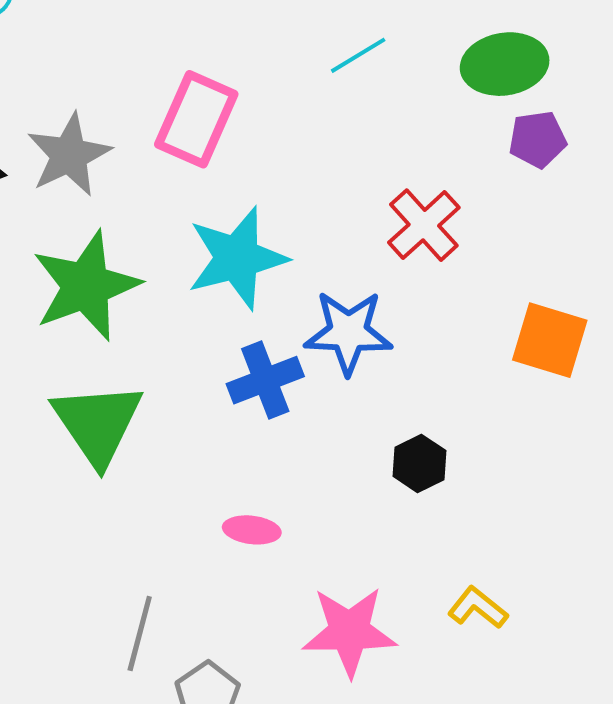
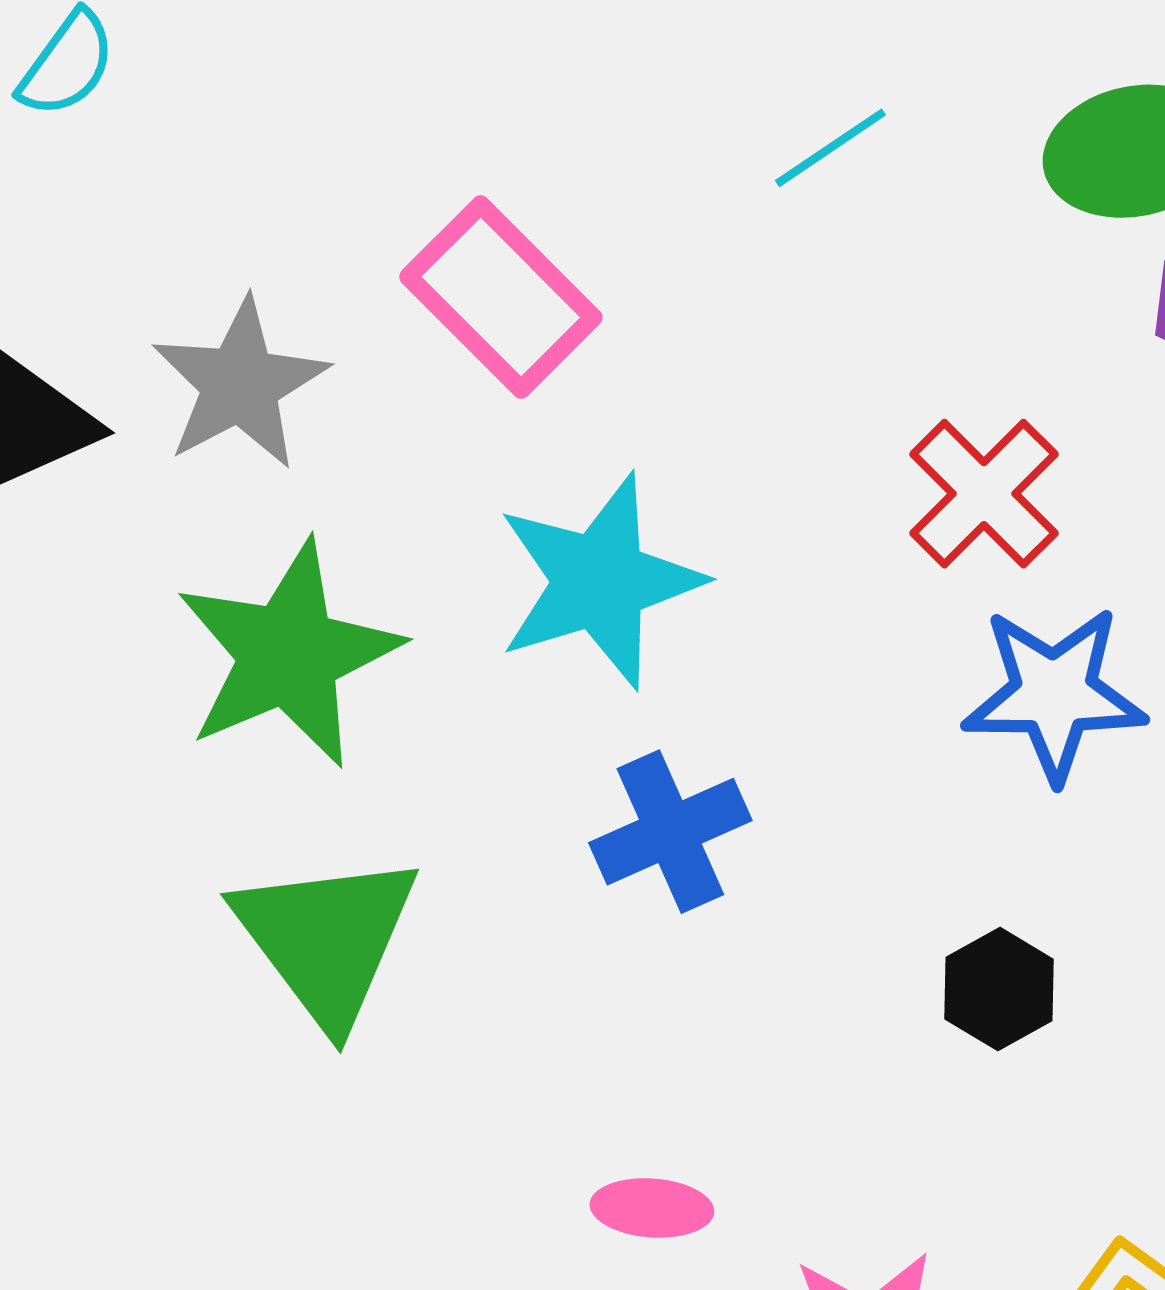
pink rectangle: (196, 119) -> (501, 297), turned -66
blue star: (348, 332) -> (1054, 694), moved
pink ellipse: (252, 530) -> (652, 1208), moved

